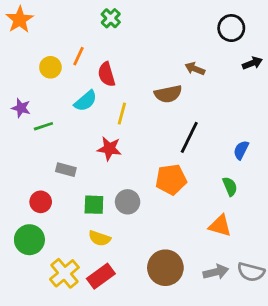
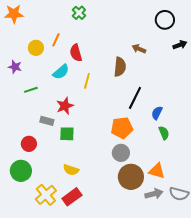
orange star: (20, 20) -> (14, 14), turned 30
brown semicircle: (168, 94) -> (120, 67), turned -72
purple star: (21, 108) -> (15, 67), moved
red star: (109, 149) -> (65, 106), moved, turned -30
blue semicircle: (241, 150) -> (157, 113), moved
gray circle: (128, 202) -> (121, 153), moved
green square: (94, 205) -> (67, 134), moved
orange triangle: (220, 226) -> (157, 171), moved
brown circle: (165, 268) -> (131, 177), moved

